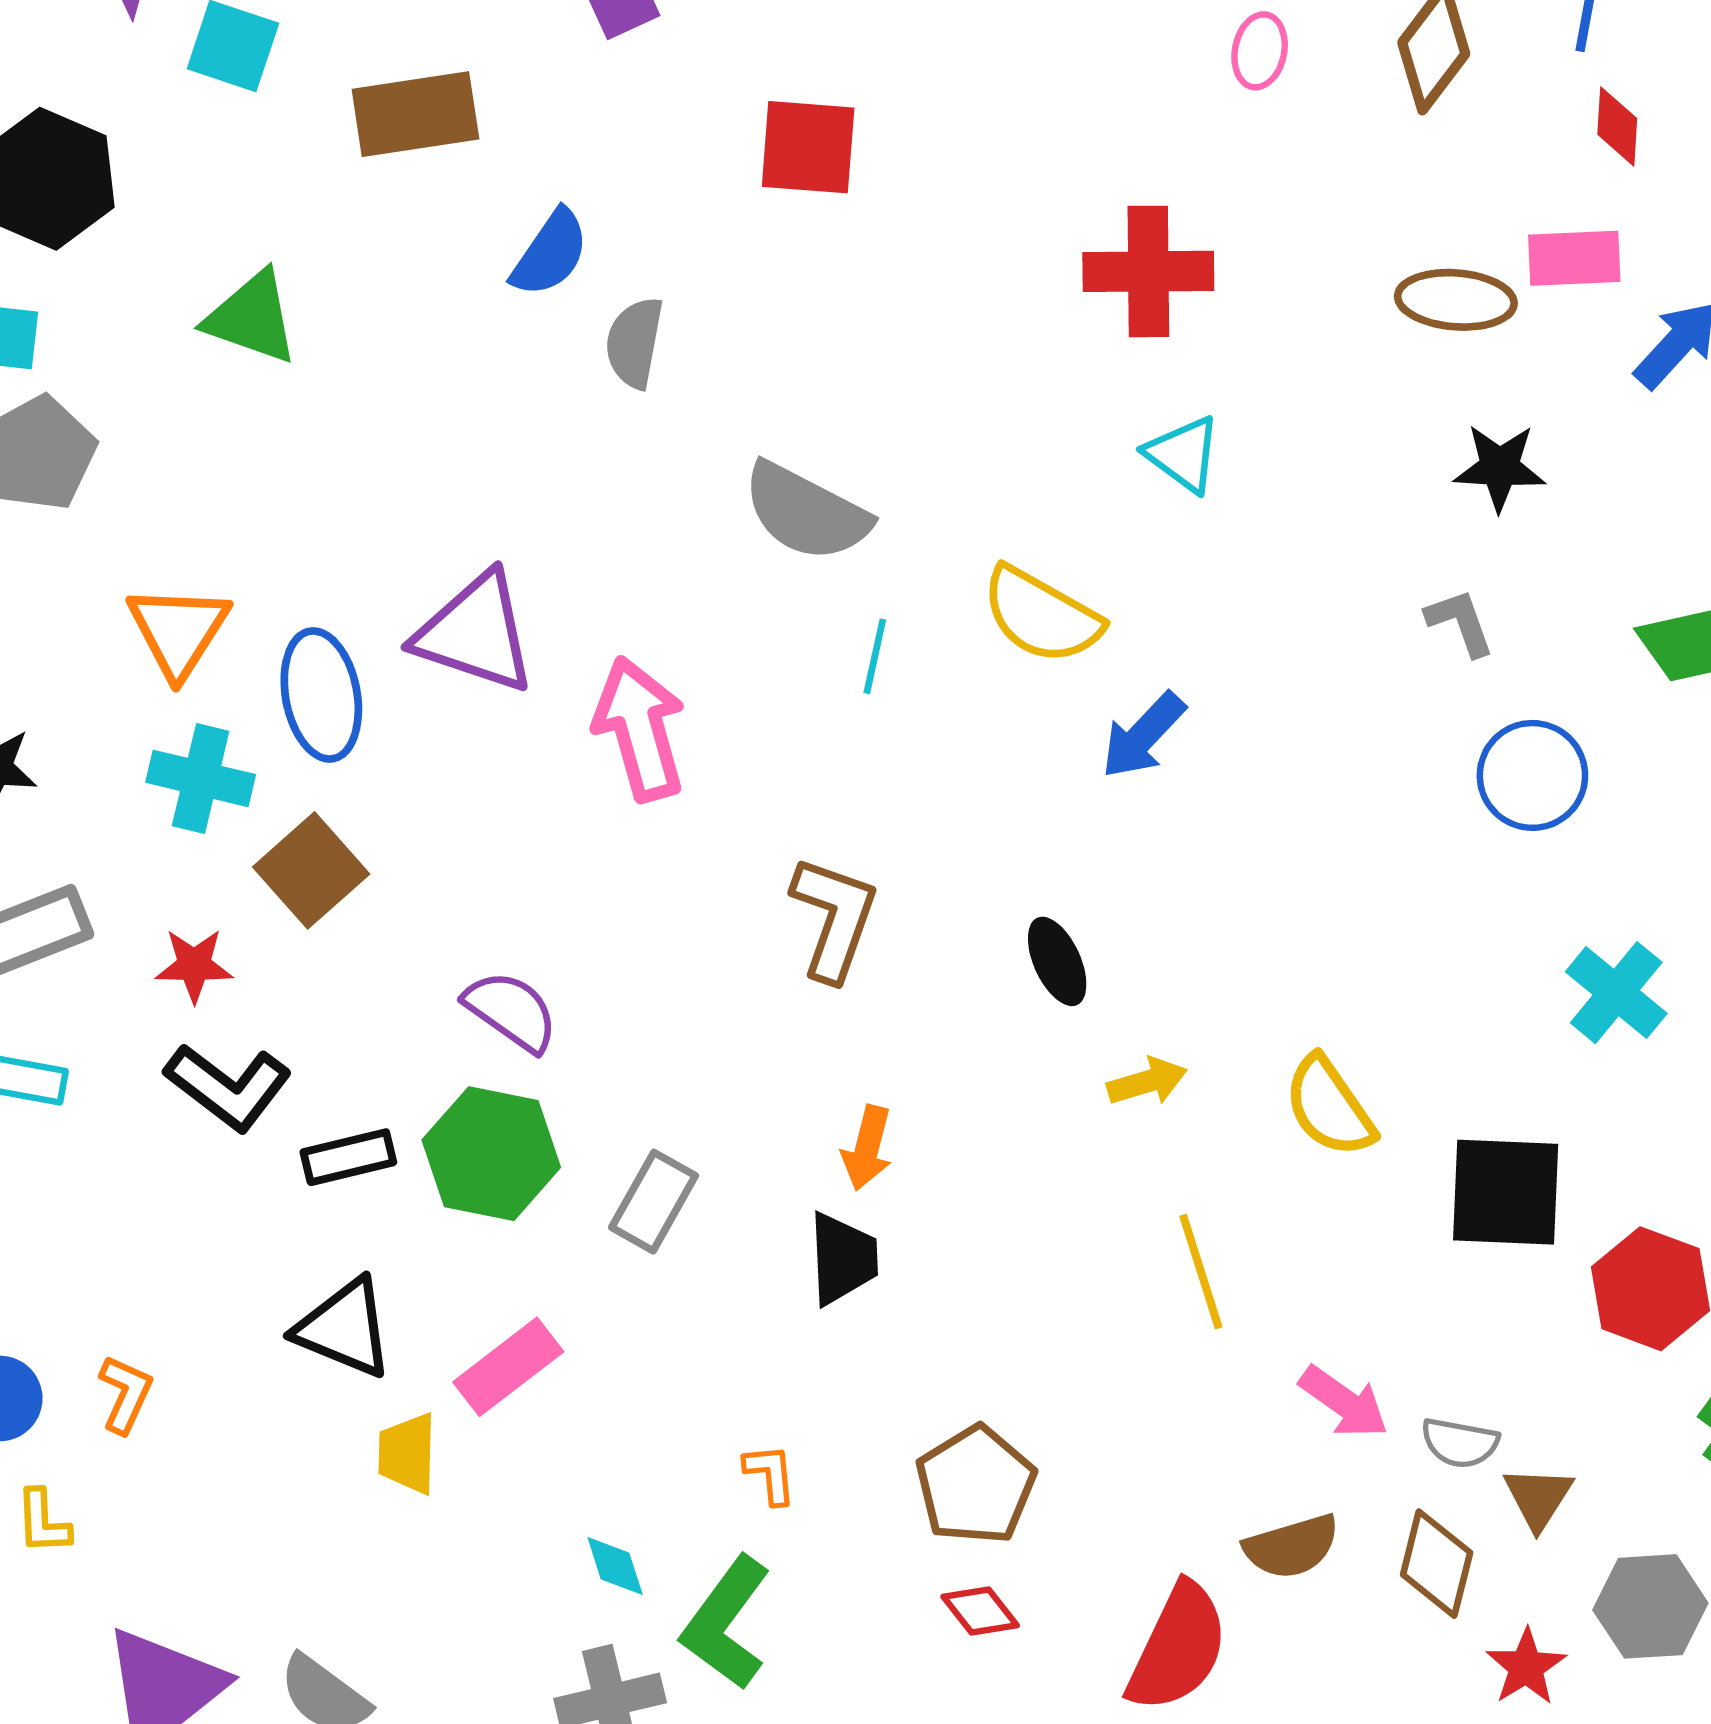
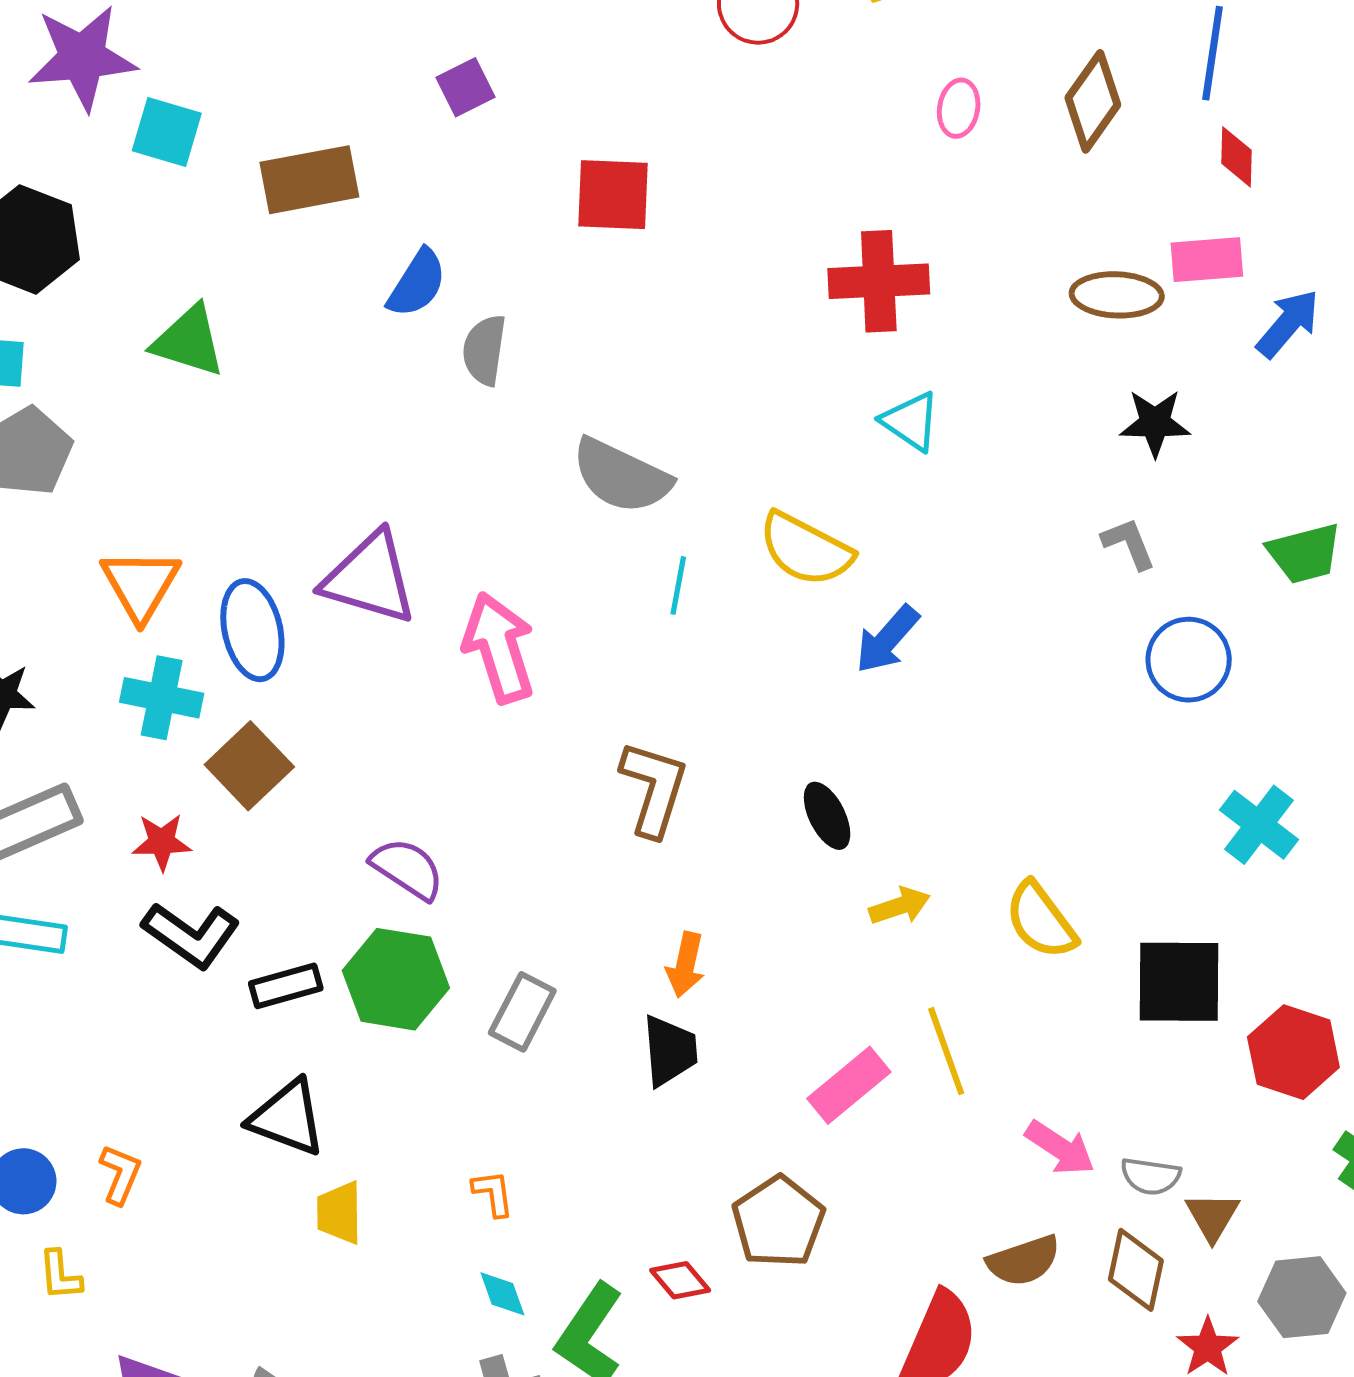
pink rectangle: (508, 1367) -> (849, 1085), moved
orange L-shape: (770, 1474) -> (493, 1193), moved
red diamond: (980, 1611) -> (680, 1280), moved

